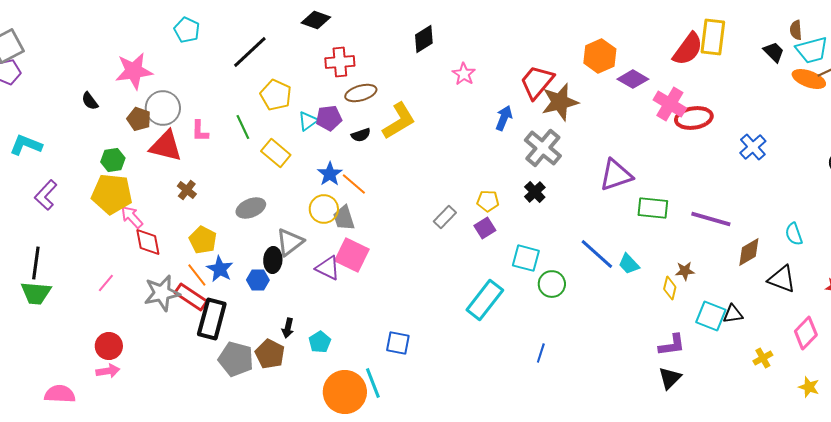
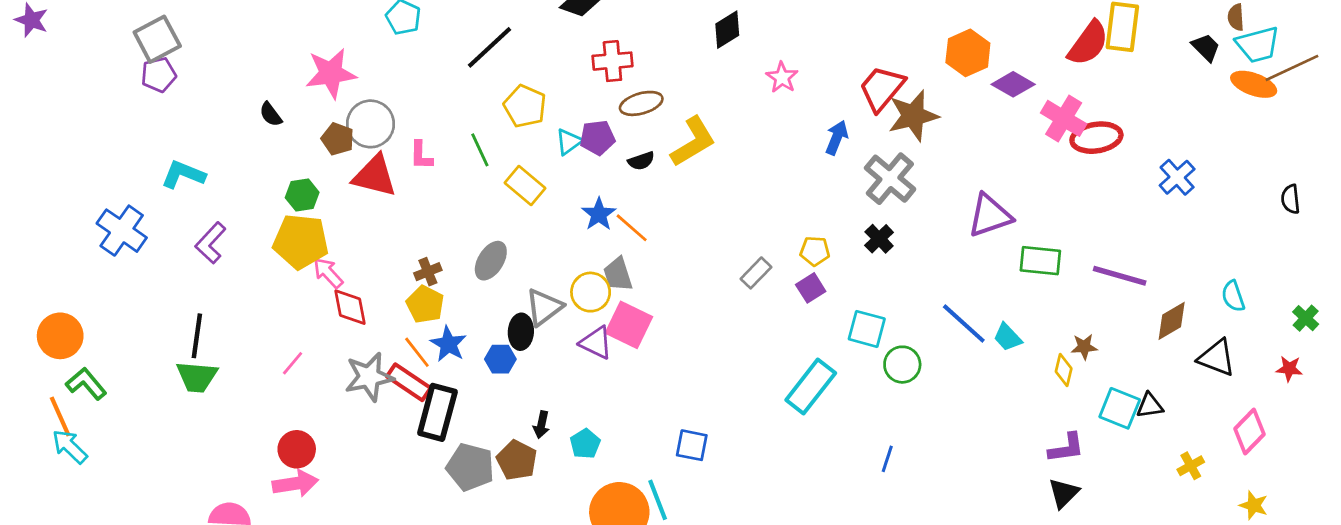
brown cross: (187, 190) -> (428, 272), moved, turned 30
gray ellipse: (251, 208) -> (491, 261), turned -36
yellow circle: (324, 209) -> (591, 292), moved
pink arrow: (108, 371) -> (295, 483), size x1.4

